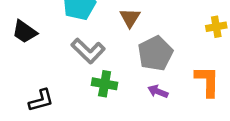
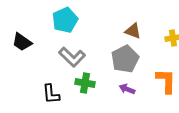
brown triangle: (130, 18) -> (133, 31), moved, turned -42
black L-shape: (41, 100) -> (51, 94), moved, turned 100

